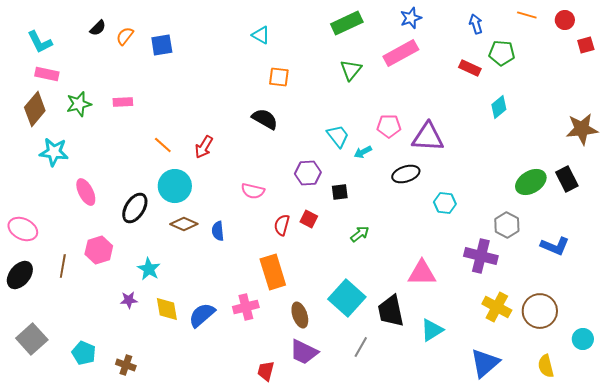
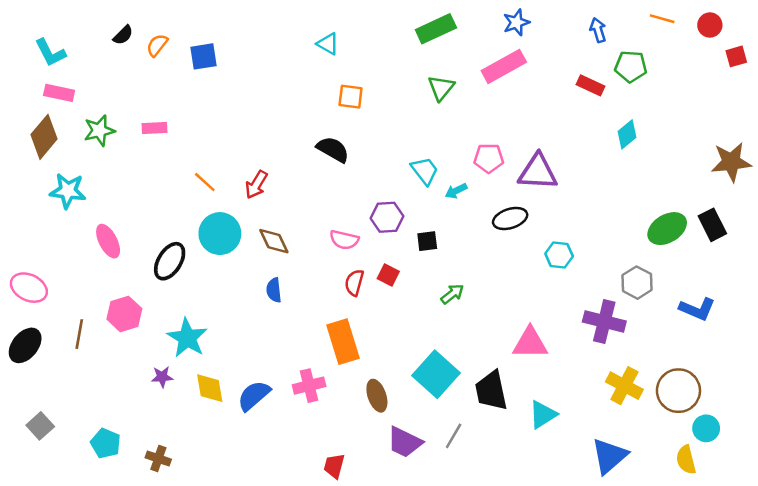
pink semicircle: (253, 191) -> (344, 240), moved
brown diamond: (184, 224) -> (274, 241), moved, turned 40
cyan star: (149, 269) -> (187, 338), size x1.4
gray square: (32, 339) -> (40, 426), size x0.7
cyan circle: (583, 339) -> (706, 428), moved
purple trapezoid: (304, 352) -> (405, 442), moved

